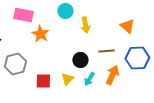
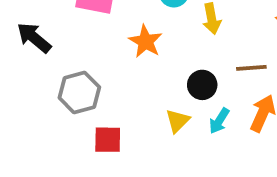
orange star: (40, 34) -> (146, 41), moved
red square: (43, 81) -> (108, 140), moved

